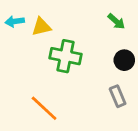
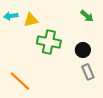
black circle: (124, 60) -> (83, 50), moved
orange line: (44, 108) -> (20, 81), moved

